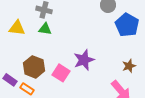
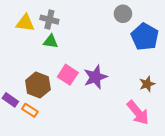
yellow triangle: (17, 28) -> (25, 23), moved
pink square: (61, 73) -> (68, 75), moved

